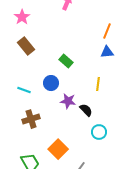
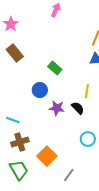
cyan line: (24, 90) -> (13, 120), moved
black semicircle: (86, 110) -> (78, 108), moved
brown cross: (31, 119) -> (20, 142), moved

